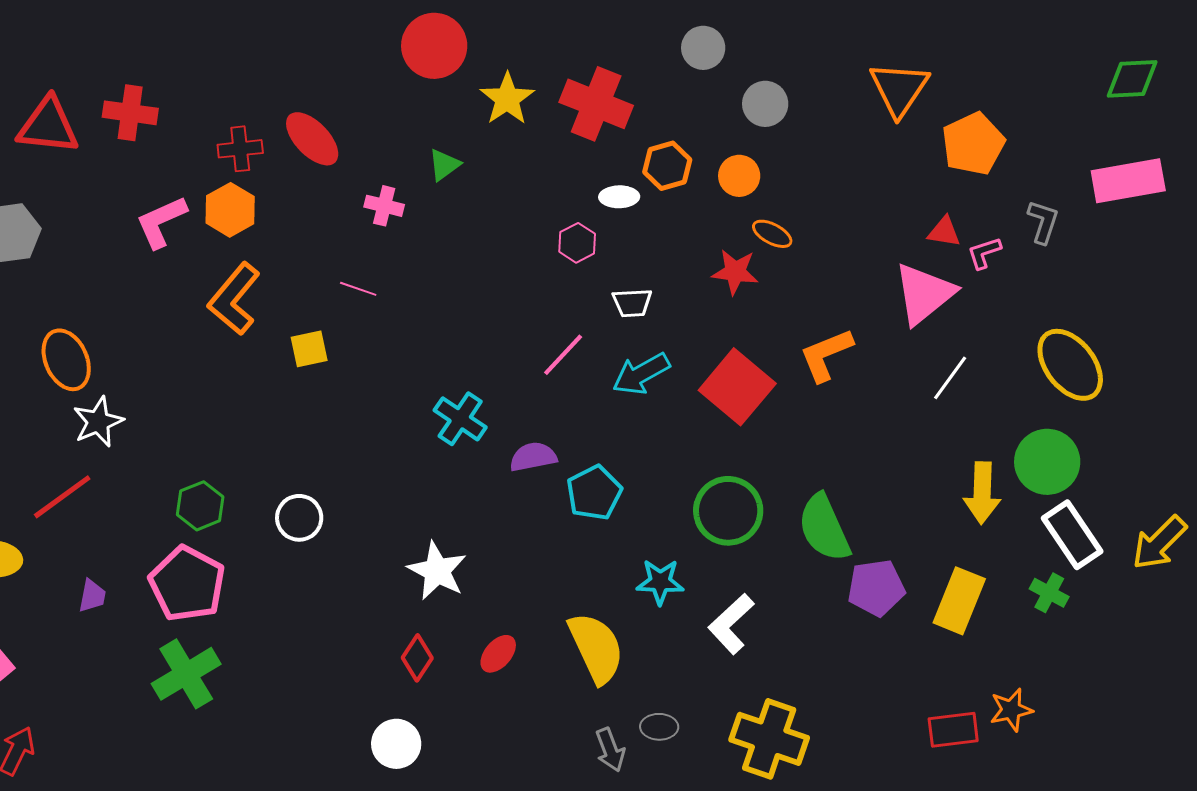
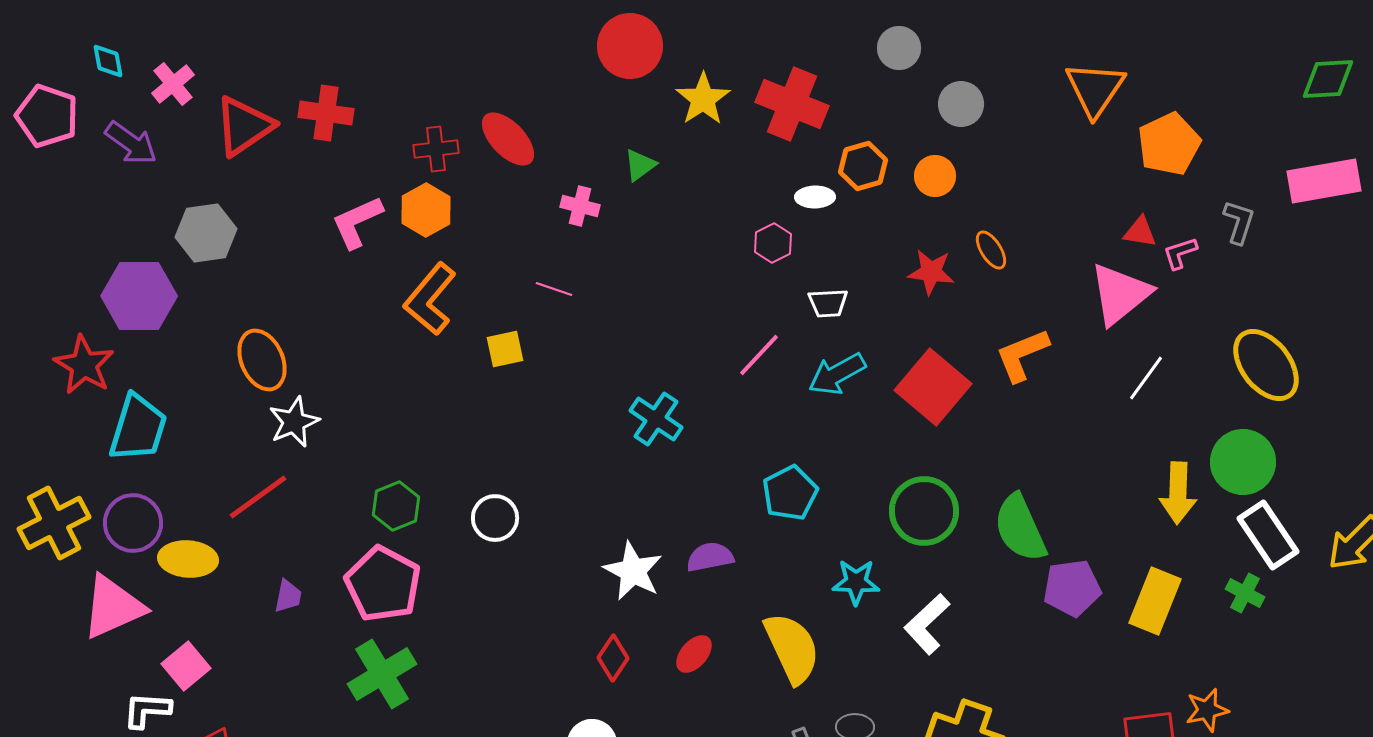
red triangle: (48, 126) -> (244, 126), turned -40
orange ellipse: (772, 234) -> (991, 250), moved, turned 30
purple semicircle: (533, 457) -> (710, 557), moved

